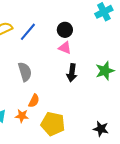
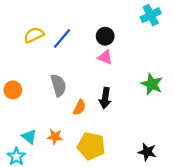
green star: (105, 71) -> (152, 84), turned -30
black arrow: (72, 73) -> (105, 98), moved
orange semicircle: (34, 101) -> (79, 107), moved

